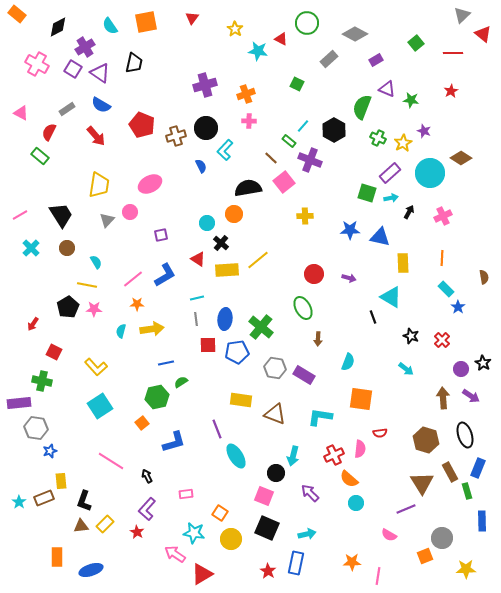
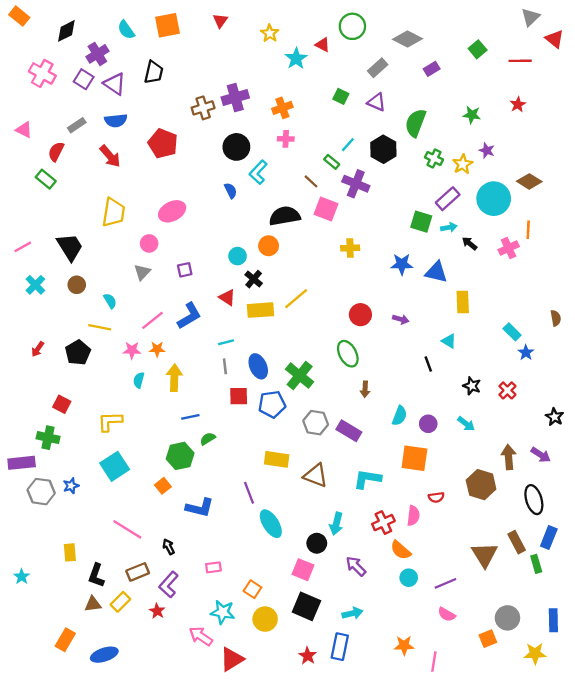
cyan star: (258, 51) -> (296, 59), turned 30
purple triangle: (387, 89) -> (377, 102), moved
blue semicircle: (101, 105) -> (116, 121), turned -36
brown cross: (176, 136) -> (203, 108), moved
pink square: (284, 182) -> (326, 209), turned -30
black arrow: (409, 212) -> (470, 243), turned -80
gray triangle: (107, 220) -> (142, 272), moved
orange line: (442, 258) -> (528, 230), moved
cyan triangle: (391, 297) -> (449, 341), size x0.6
pink star: (94, 309) -> (132, 350), moved
blue ellipse: (225, 319) -> (258, 366), turned -30
red arrow: (33, 324) -> (38, 349), moved
yellow arrow: (152, 329) -> (174, 378), turned -80
yellow L-shape: (96, 367) -> (110, 421), turned 130
purple circle: (461, 369) -> (428, 424), moved
brown hexagon: (426, 440) -> (481, 485), moved
blue L-shape: (174, 442) -> (200, 508), turned 30
blue star: (50, 451) -> (71, 486), moved
brown rectangle: (44, 498) -> (138, 572), moved
purple line: (406, 509) -> (445, 583), moved
blue rectangle: (482, 521) -> (553, 620), moved
orange rectangle: (57, 557) -> (65, 640), turned 30

